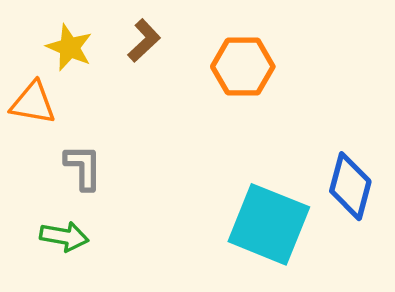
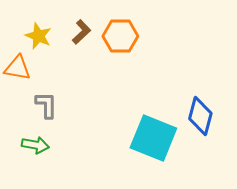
orange hexagon: (243, 67) -> (120, 36), moved

